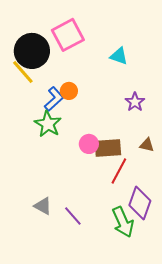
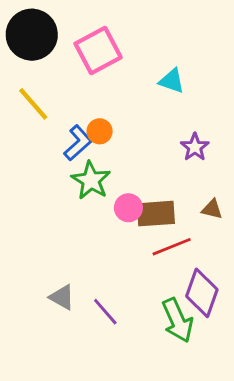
black circle: (32, 51) -> (32, 35), moved
green star: (48, 124) -> (91, 180), moved
red line: (119, 171) -> (172, 247), turned 40

